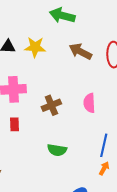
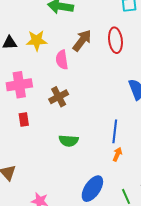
brown arrow: (80, 51) -> (82, 40), turned 105
pink semicircle: (89, 103) -> (62, 60), moved

